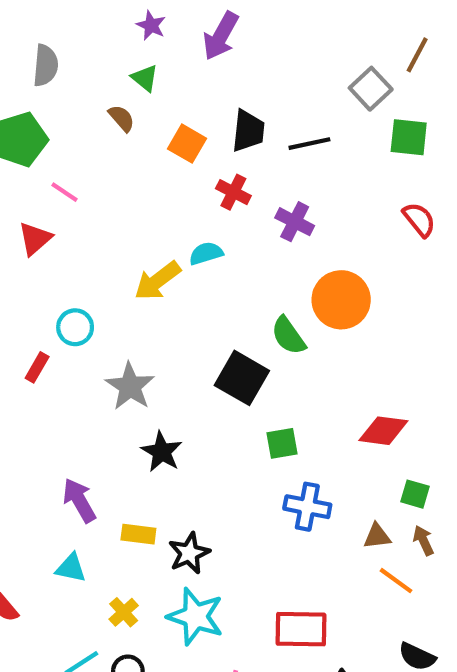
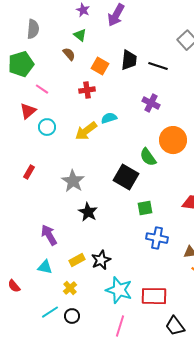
black line: (309, 144) -> (158, 66), turned 30
red cross: (233, 192) -> (87, 90), moved, turned -35
cyan circle: (75, 327) -> (47, 127), moved
yellow rectangle: (138, 534) -> (77, 260), moved, turned -35
cyan star: (195, 616) -> (119, 290), moved

